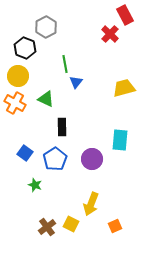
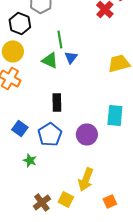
green triangle: (46, 99) -> (50, 60), moved

